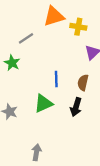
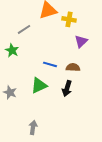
blue line: (56, 79) -> (50, 64), turned -72
brown semicircle: (83, 83) -> (73, 67), turned 80

